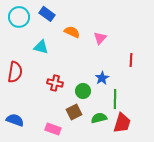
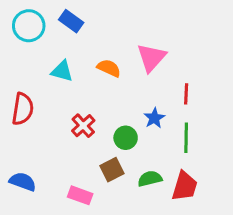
orange semicircle: (72, 32) -> (109, 68), moved
pink triangle: (100, 38) -> (151, 58), size x1.5
red line: (131, 60) -> (186, 94), moved
red cross: (55, 83) -> (83, 126), turned 35
green line: (115, 99) -> (186, 138), moved

